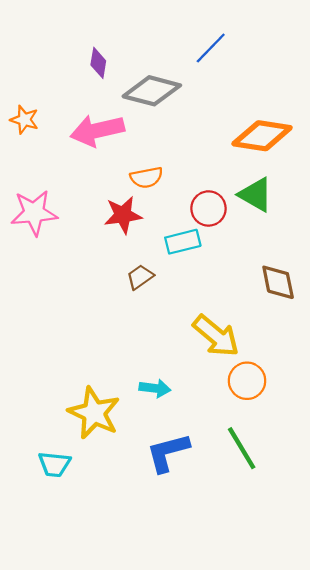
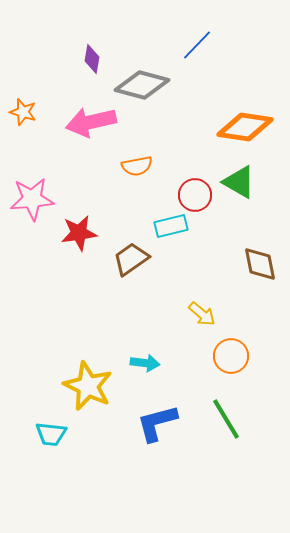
red star: (123, 215) -> (79, 233), moved
brown trapezoid: (140, 277) -> (131, 259), size x1.4
yellow arrow: (216, 336) -> (202, 314), size x0.6

